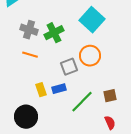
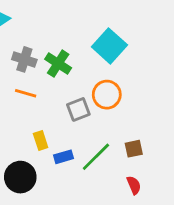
green cross: (54, 33) -> (58, 64), turned -30
blue rectangle: (59, 89) -> (64, 157), moved

